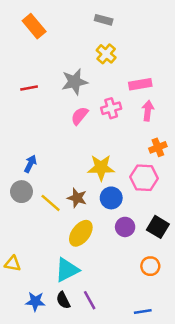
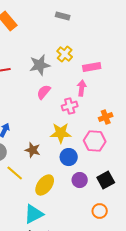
yellow cross: (106, 54) -> (65, 54), moved
pink cross: (111, 108) -> (70, 106), moved
pink arrow: (148, 111) -> (82, 88), moved
brown star: (77, 198) -> (33, 150), moved
yellow line: (51, 203) -> (15, 173), moved
black square: (158, 227) -> (106, 180), turned 30

